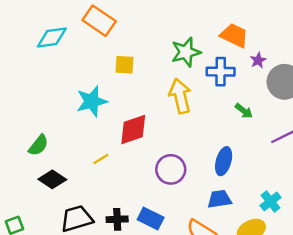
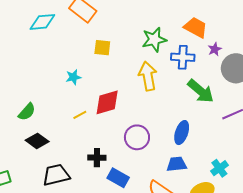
cyan star: (92, 101) -> (73, 77), size x0.6
green arrow: (244, 111) -> (201, 91), size x1.8
yellow line: (101, 159) -> (80, 115), moved
black cross: (117, 219) -> (97, 158), moved

